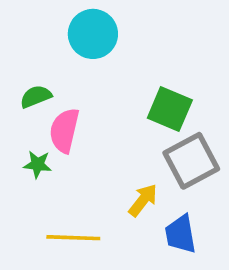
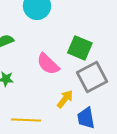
pink semicircle: (64, 130) -> (48, 64), moved, turned -60

